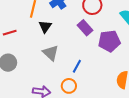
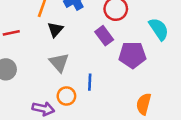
blue line: (77, 66) -> (90, 82), turned -32
orange circle: (69, 86) -> (66, 96), moved

